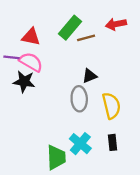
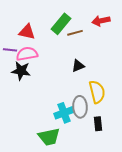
pink semicircle: (31, 62) -> (27, 54), turned -40
gray ellipse: (79, 99) -> (80, 107), moved
cyan cross: (80, 144) -> (64, 113), moved, turned 30
green trapezoid: (56, 157) -> (49, 137), turned 80

